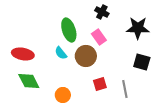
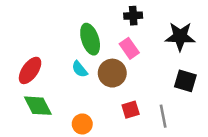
black cross: (102, 12) -> (133, 16), turned -32
red ellipse: (23, 54) -> (30, 70), turned -65

